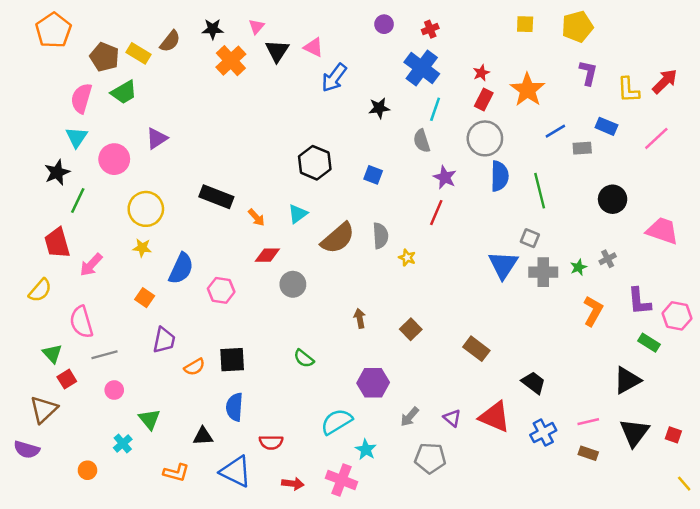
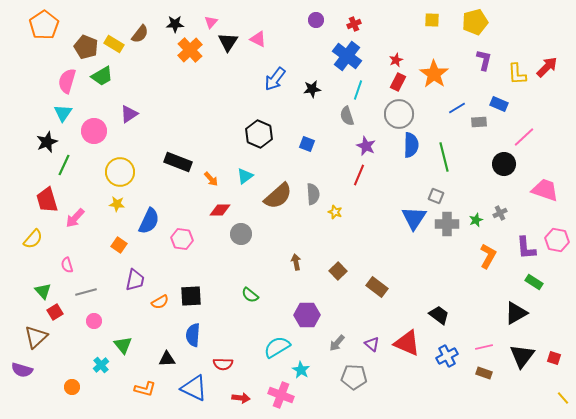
blue arrow: (334, 78) -> (275, 79), moved
pink line: (656, 138) -> (524, 137), moved
pink hexagon: (677, 316) -> (557, 240), moved
pink semicircle: (81, 322) -> (67, 265), size x0.6
brown rectangle: (476, 349) -> (377, 287), moved

